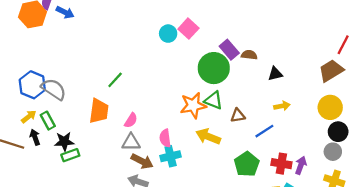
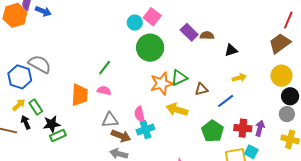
green circle: (214, 68) -> (150, 48), moved
green line: (115, 80) -> (105, 68), moved
gray semicircle: (54, 89) -> (40, 64), moved
green triangle: (214, 100) -> (179, 78), turned -42
pink semicircle: (131, 120) -> (104, 91), moved, turned -104

